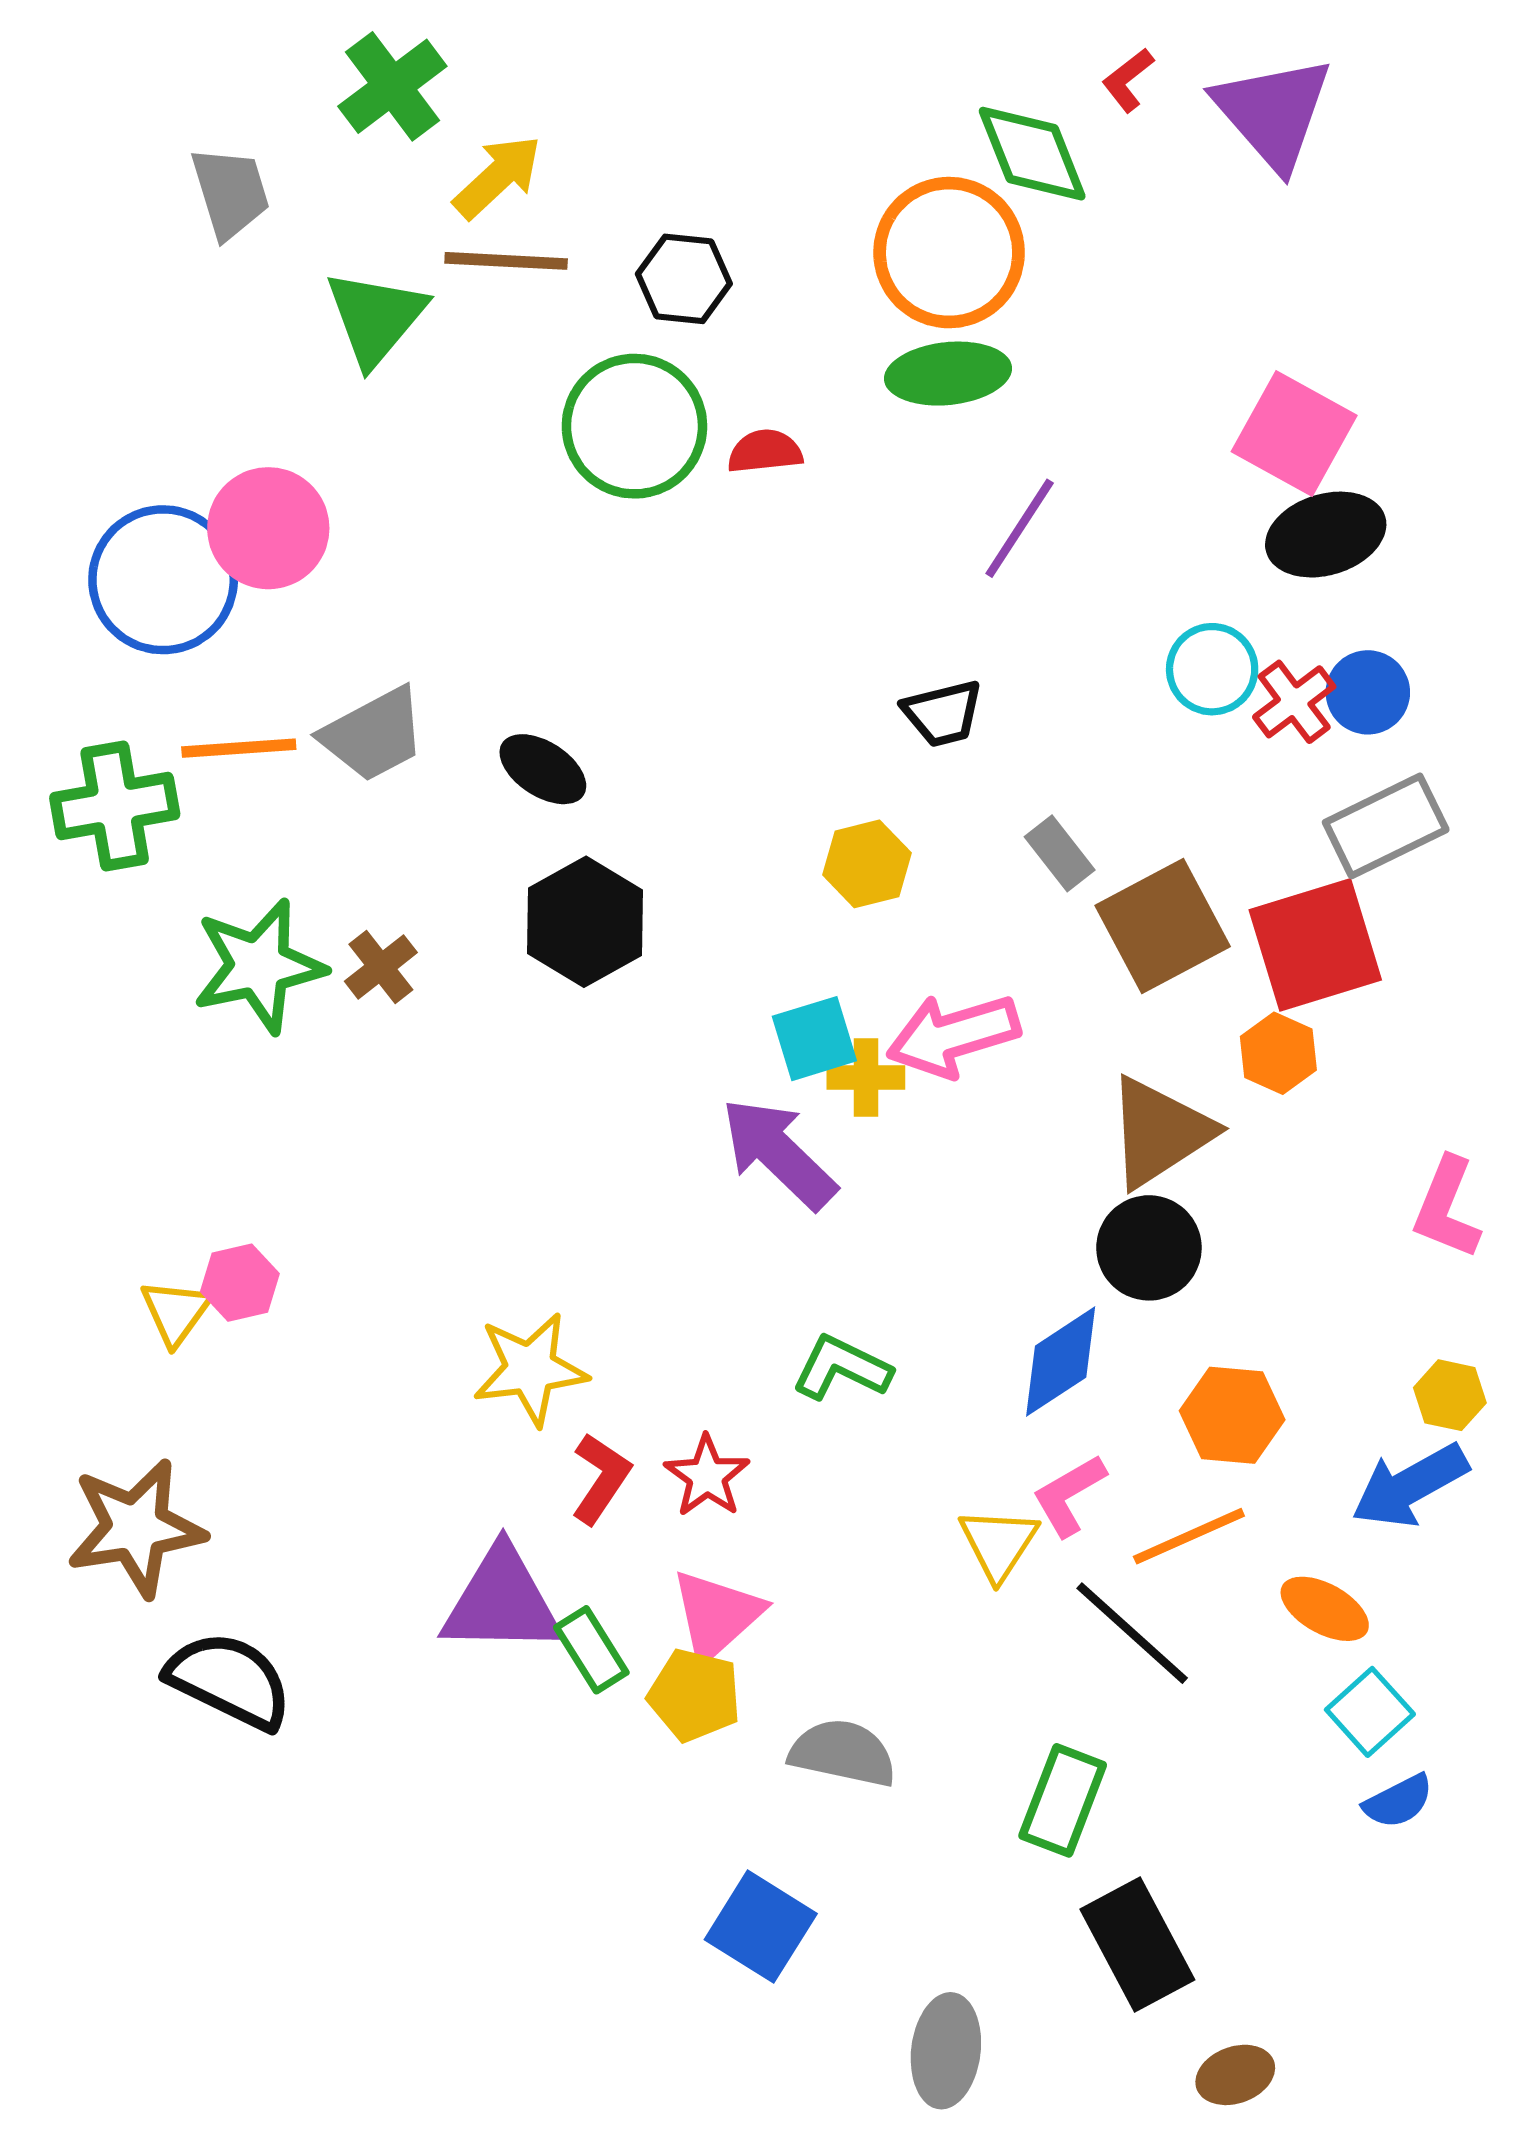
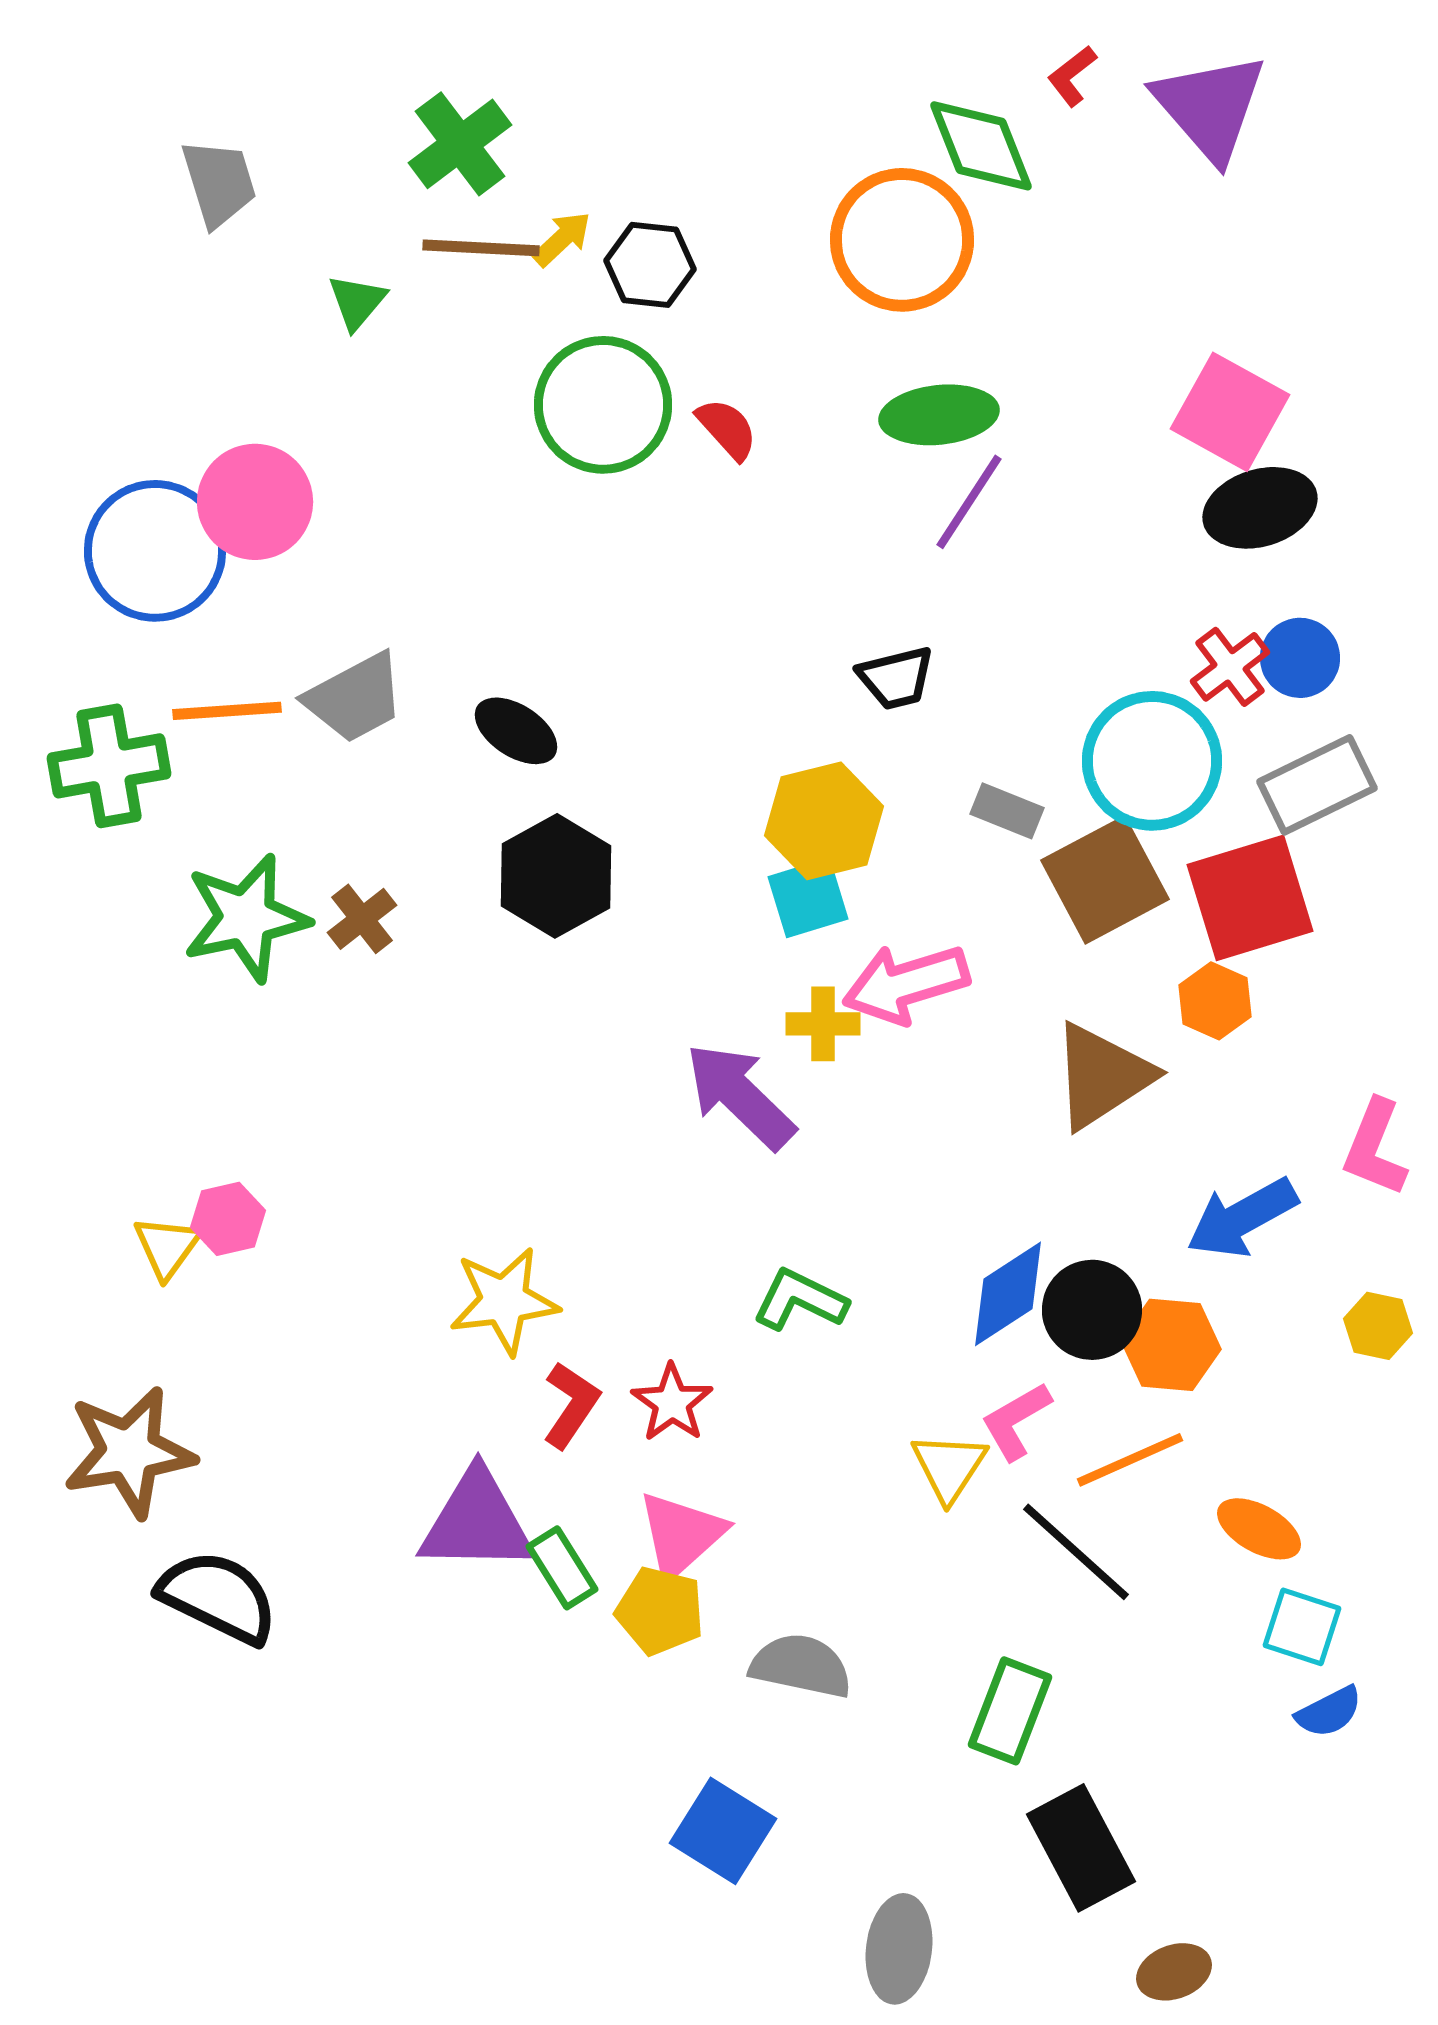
green cross: (392, 86) -> (460, 144), moved
yellow arrow: (498, 177) -> (562, 239), moved, size x0.7
green triangle: (376, 318) -> (357, 302), size x0.6
green ellipse: (948, 374) -> (939, 415), moved
red semicircle: (765, 451) -> (727, 429), turned 54
cyan circle: (1212, 669) -> (1152, 761), moved, size x1.6
gray rectangle: (1060, 853) -> (1007, 811), turned -30
yellow hexagon: (867, 864) -> (824, 821), size x1.4
cyan square: (814, 1039) -> (808, 898), moved
black circle: (1149, 1248) -> (1092, 1310), moved
blue arrow: (1410, 1486) -> (1242, 1218), moved
cyan square: (1370, 1712) -> (1302, 1627), turned -30

